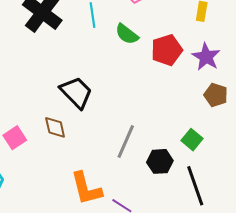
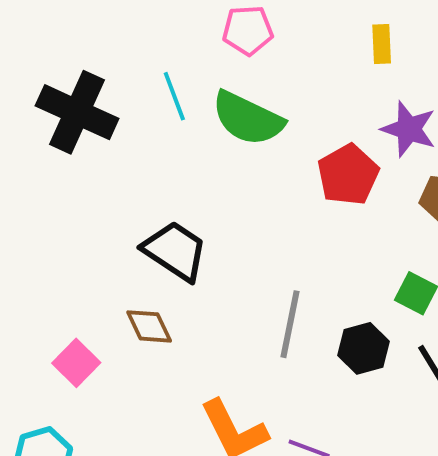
green semicircle: (127, 34) -> (248, 118), size x1.5
red pentagon: (167, 50) -> (348, 175), moved

